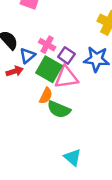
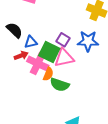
pink cross: (47, 45) -> (38, 63), moved, size x1.5
blue triangle: (27, 56) -> (31, 42), turned 32

